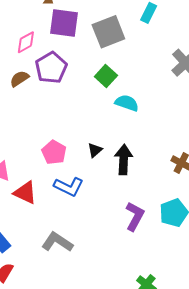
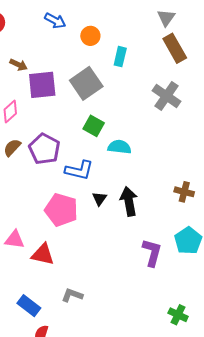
purple pentagon: (51, 68) -> (44, 149), moved
pink pentagon: (54, 152) -> (61, 210), size x1.4
blue L-shape: (69, 187) -> (79, 170), moved
gray L-shape: (57, 242) -> (72, 295), moved, size x0.7

